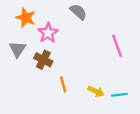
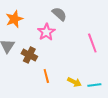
orange star: (26, 18) -> (14, 19), turned 30
pink star: (48, 33) -> (46, 32), moved

